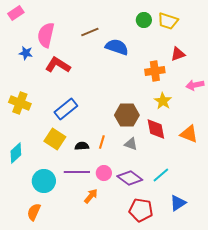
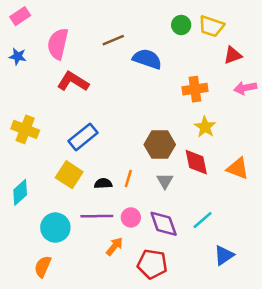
blue star: (26, 53) -> (18, 56), moved
red triangle: (178, 54) -> (233, 55), moved
pink arrow: (195, 85) -> (245, 88), moved
gray triangle: (131, 144) -> (165, 181), turned 40
purple diamond: (130, 178) -> (164, 224), turned 35
red pentagon: (141, 210) -> (152, 264), moved

